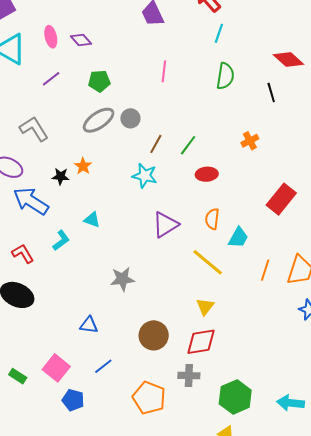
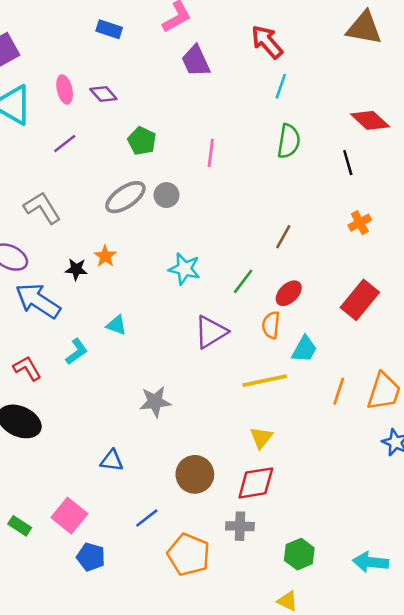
pink line: (164, 71) -> (211, 153), moved
green pentagon: (99, 81) -> (142, 141), moved, turned 30
orange cross: (250, 141) -> (360, 223), moved
brown line: (156, 144) -> (283, 237), moved
green line: (188, 145) -> (243, 281), moved
red ellipse: (207, 174) -> (289, 293), moved, turned -40
yellow line: (208, 262) -> (265, 381), turned -52
blue line: (103, 366) -> (147, 518), moved
green hexagon: (235, 397) -> (299, 554), size x0.7

